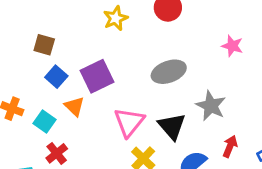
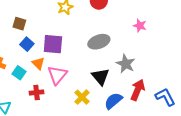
purple square: (97, 76) -> (53, 44), turned 30
pink triangle: (129, 122) -> (57, 75), moved
red arrow: (230, 146) -> (138, 90), size x1.5
red cross: (57, 153) -> (37, 93), moved, turned 32

